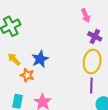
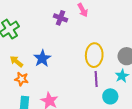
purple cross: (95, 36) -> (60, 18), moved
orange star: (27, 75) -> (22, 79), moved

